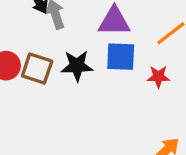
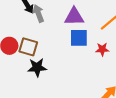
black star: (77, 66) -> (37, 67), moved

